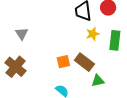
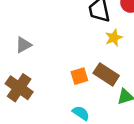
gray triangle: (22, 34) -> (23, 45), turned 40

